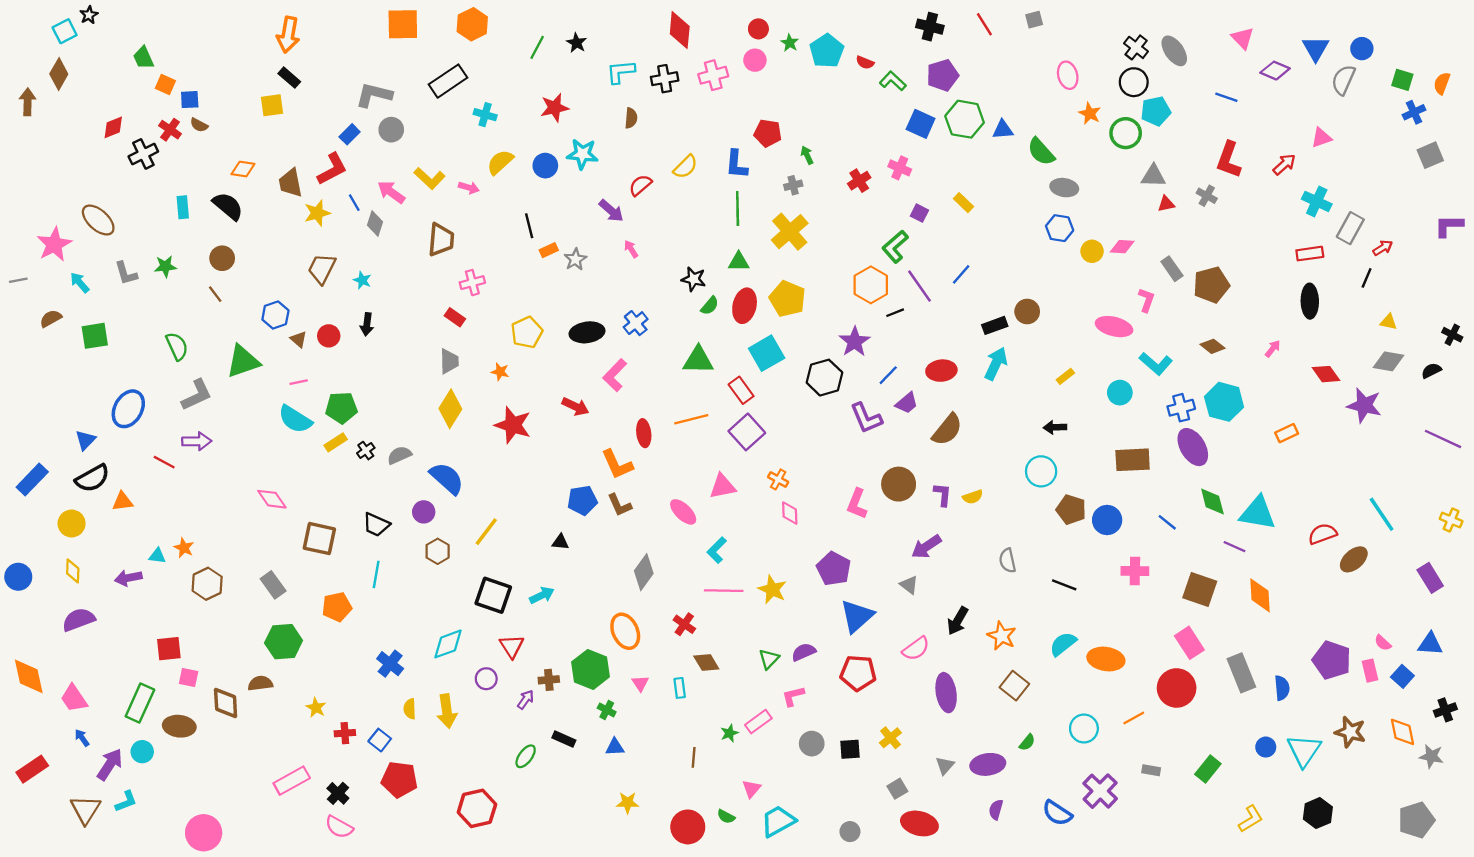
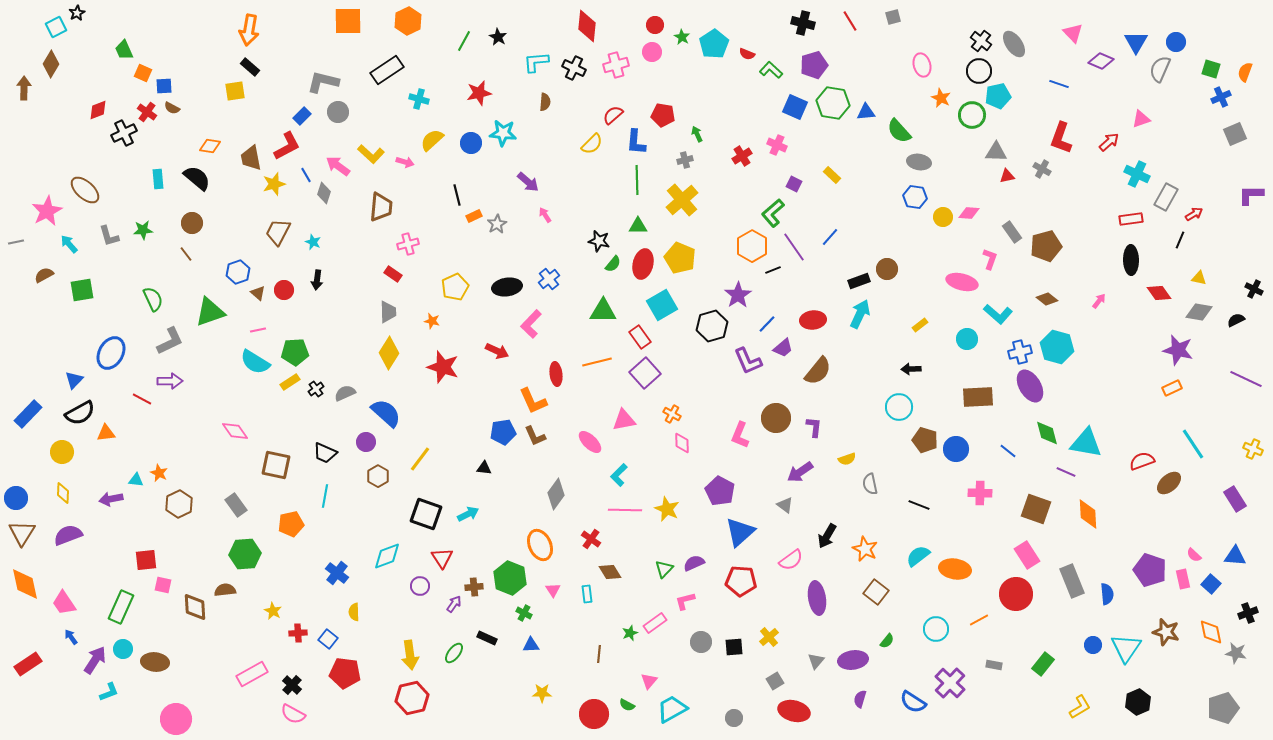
black cross: (665, 79) -> (574, 68), turned 35
red semicircle: (640, 185) -> (613, 115), moved
red diamond: (1326, 374) -> (1159, 293), moved
orange rectangle: (1287, 433) -> (1172, 388), moved
yellow semicircle: (973, 497) -> (847, 459), moved
yellow arrow: (447, 711) -> (410, 655), moved
brown ellipse: (179, 726) -> (155, 662), moved
brown triangle: (85, 810) -> (22, 533), moved

